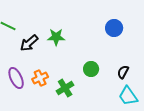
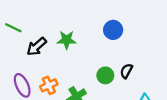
blue circle: (114, 28) -> (113, 30), moved
black semicircle: (123, 72) -> (126, 71), moved

